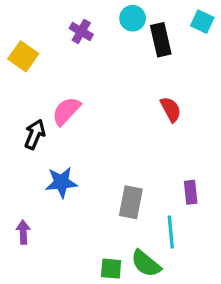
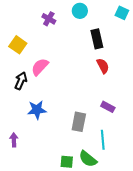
black rectangle: (161, 40) -> (97, 39), moved
yellow square: (23, 56) -> (18, 45), moved
purple rectangle: (191, 192) -> (108, 107), moved, turned -56

